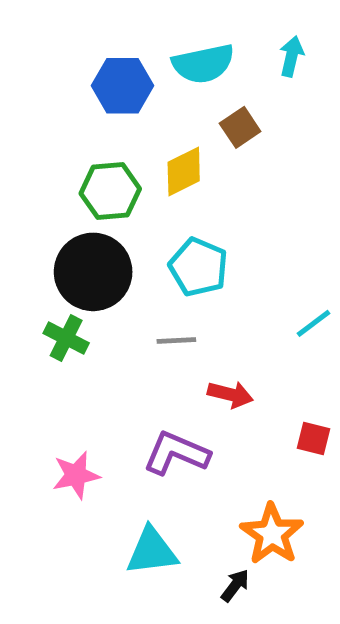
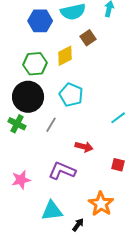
gray line: (176, 340) -> (51, 125), moved, turned -56
black arrow: (235, 585) -> (78, 225), moved

